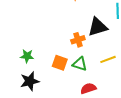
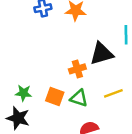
green star: (27, 56) -> (23, 93), moved
black star: (30, 81) -> (18, 118), turned 30

